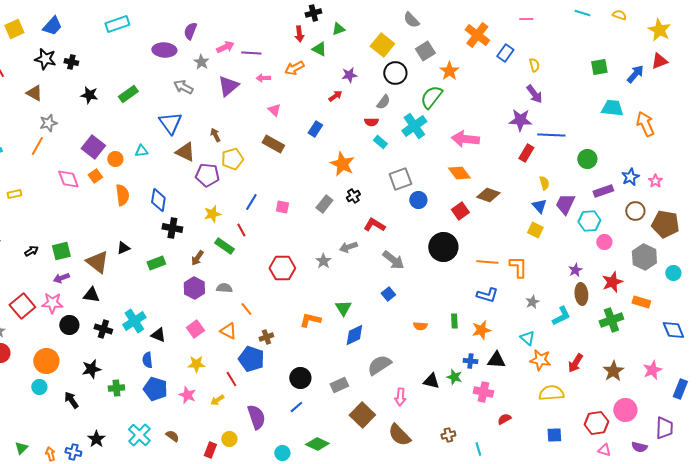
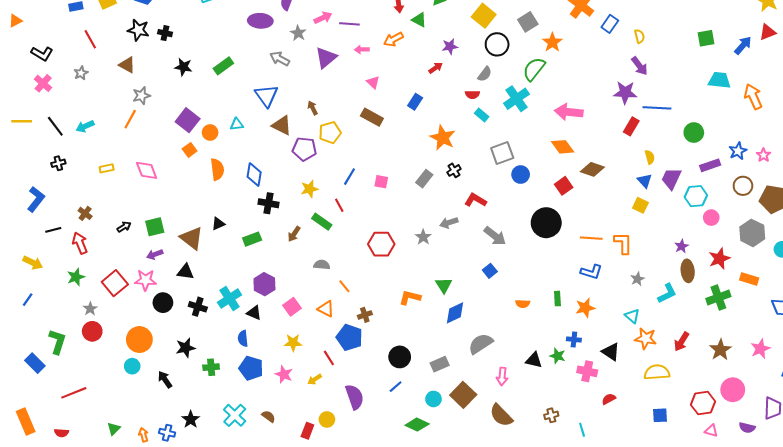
pink diamond: (68, 179) -> (147, 170), moved
purple hexagon: (194, 288) -> (264, 284), moved
black triangle: (496, 360) -> (611, 352), moved, turned 30
cyan circle: (282, 453) -> (433, 399), moved

